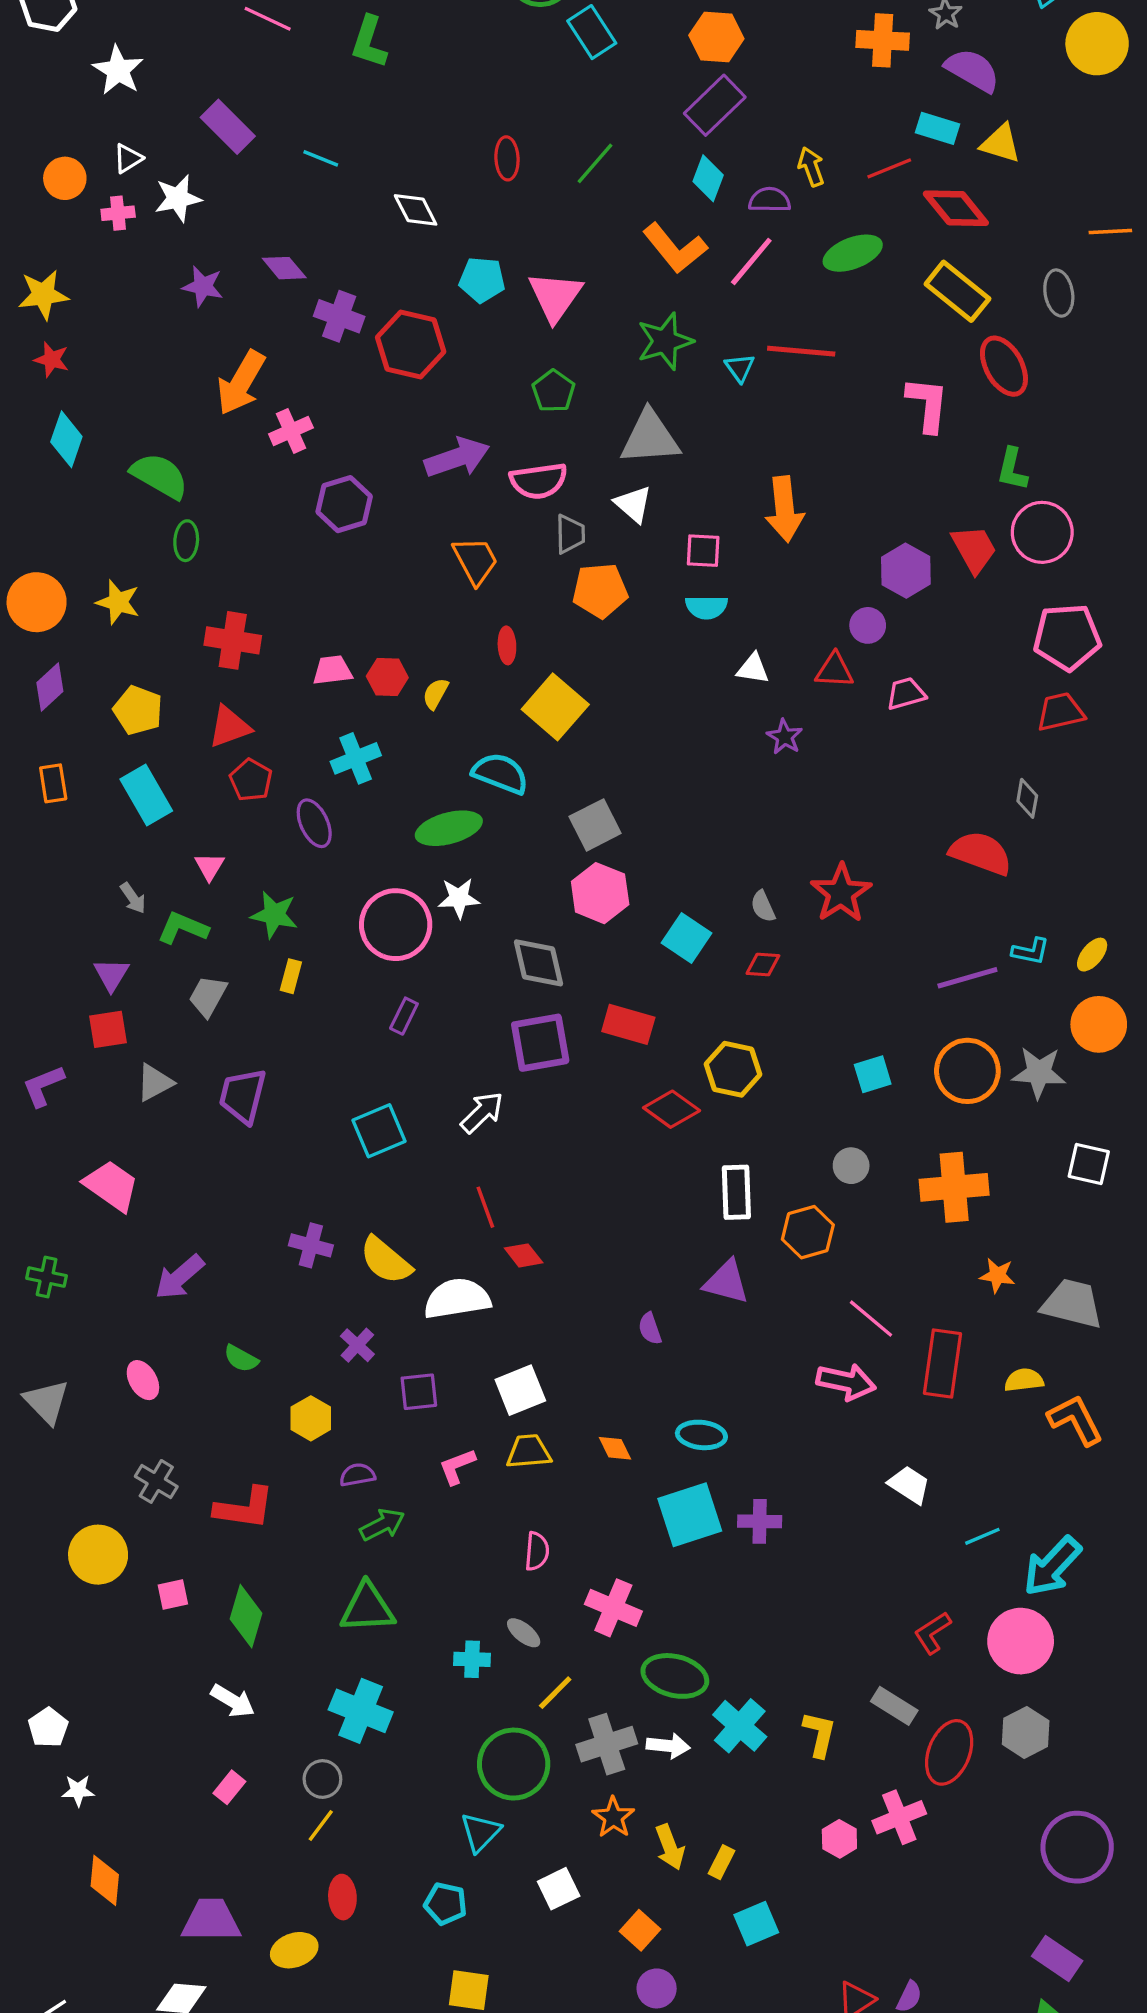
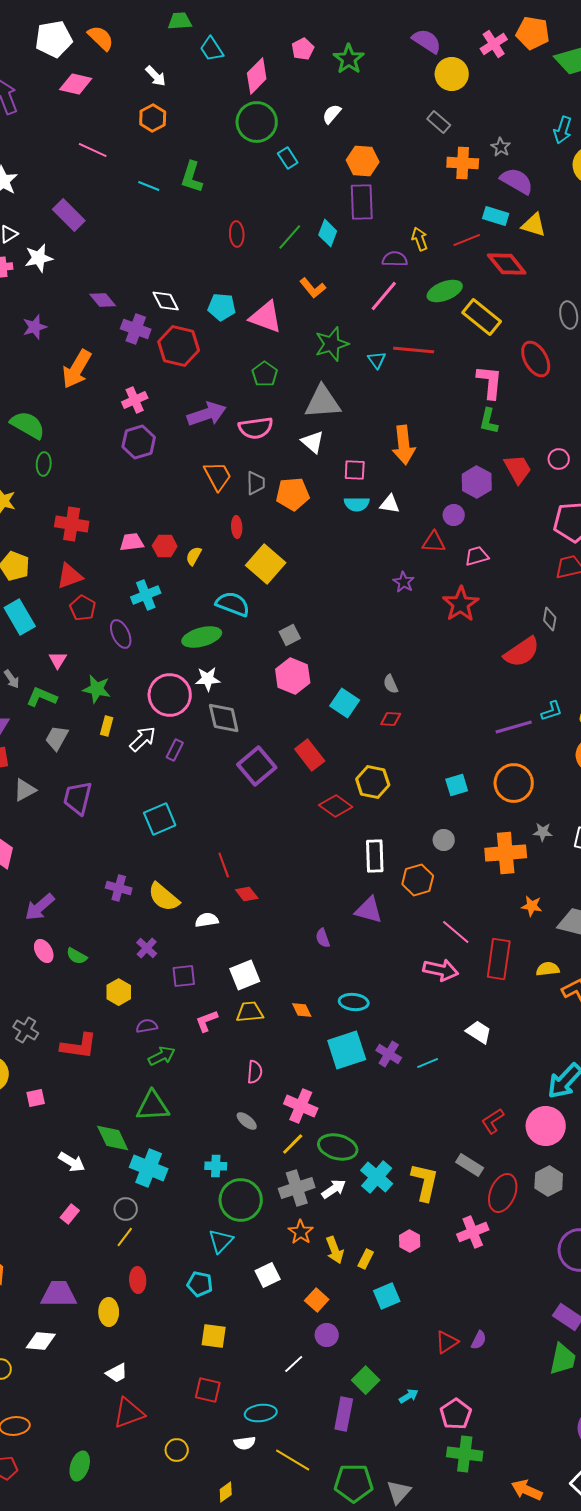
cyan rectangle: (592, 32) -> (288, 158), size x0.7
green L-shape: (369, 42) -> (192, 177), moved
purple rectangle: (715, 105) -> (362, 202), turned -48
cyan line: (321, 158) -> (149, 186), moved
cyan diamond: (708, 178) -> (328, 233), moved
white diamond: (416, 210) -> (166, 301), moved
orange L-shape: (675, 248) -> (313, 288), moved, size x0.7
purple star: (203, 286) -> (35, 327), moved, turned -30
yellow rectangle: (957, 291) -> (482, 317), moved
pink triangle: (555, 296) -> (266, 317), turned -45
pink cross: (291, 431) -> (135, 400), moved
green L-shape: (1012, 469) -> (489, 421), moved
pink circle: (1042, 532) -> (559, 459), size x0.6
gray trapezoid: (570, 534) -> (256, 483), moved
white triangle: (753, 669) -> (390, 504), moved
gray square: (595, 825) -> (290, 635), size x0.7
red semicircle: (981, 853) -> (522, 652), turned 126
red star: (841, 893) -> (461, 604), moved
cyan L-shape: (1031, 951) -> (552, 711), turned -30
gray diamond: (539, 963) -> (224, 718), moved
red rectangle: (628, 1024) -> (310, 755), turned 36
purple square: (540, 1043) -> (257, 766), turned -30
gray star: (1039, 1073) -> (543, 832), moved, size x0.6
white arrow: (482, 1112) -> (143, 739), moved
white semicircle: (457, 1299) -> (207, 920), size x0.6
pink ellipse: (143, 1380) -> (44, 951), moved
purple cross: (760, 1521) -> (389, 1054), turned 30
cyan line: (982, 1536) -> (428, 1063), moved
green diamond: (246, 1616) -> (113, 1138), moved, turned -42
cyan cross: (472, 1659) -> (216, 1166), moved
yellow line: (555, 1693) -> (293, 1144), moved
yellow L-shape: (819, 1734) -> (425, 1182), size x1.4
white arrow: (668, 1746) -> (334, 1189), turned -40
pink hexagon: (839, 1839) -> (410, 1241), moved
yellow ellipse: (294, 1950) -> (109, 1312), turned -72

